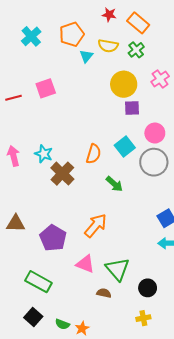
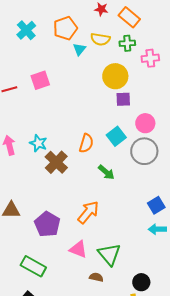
green cross: (136, 50) -> (127, 43), turned 35
pink cross: (160, 79) -> (150, 58), moved, turned 30
black circle: (148, 288) -> (141, 282), moved

